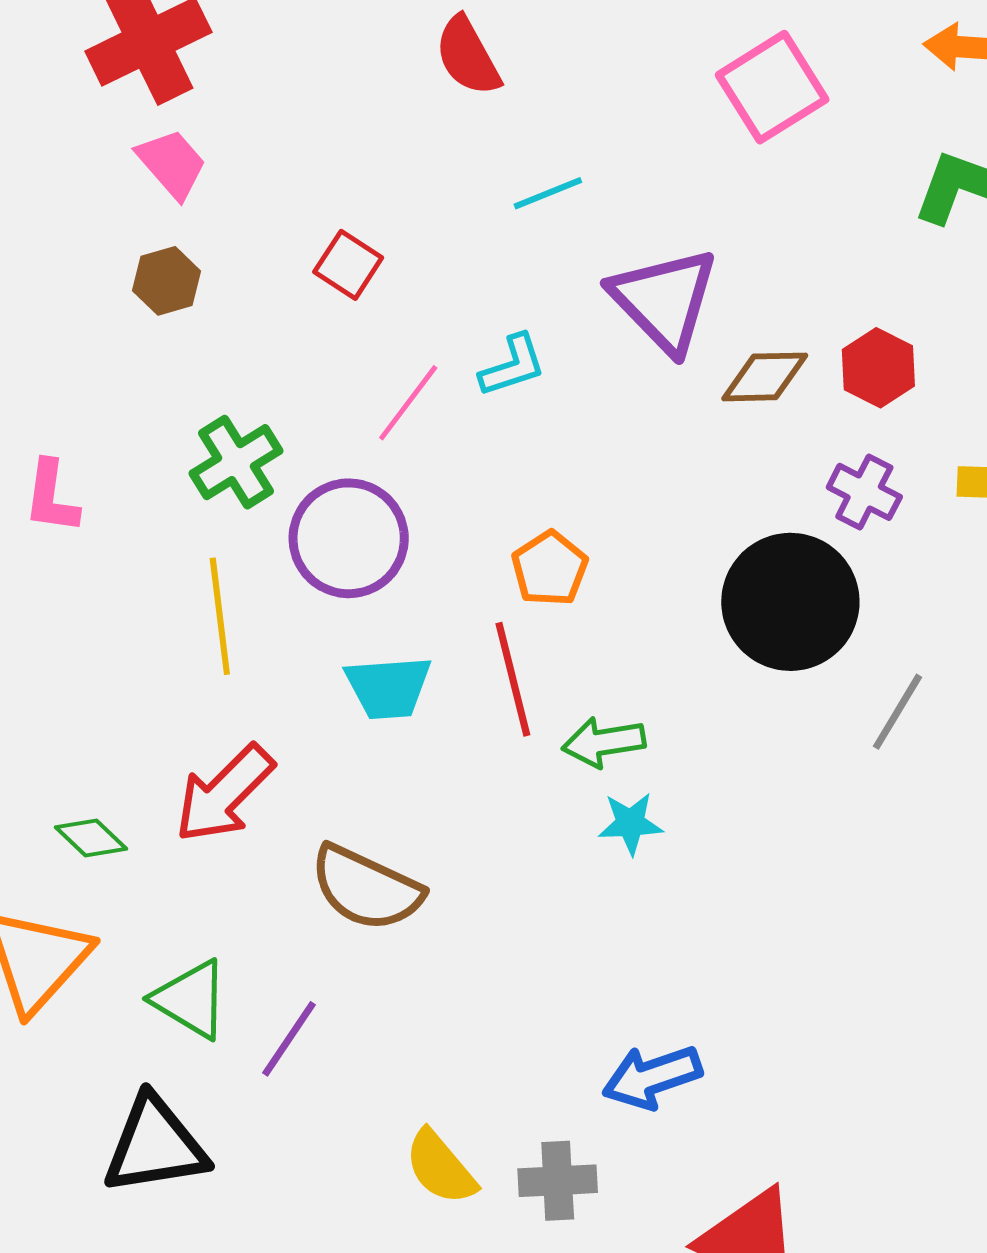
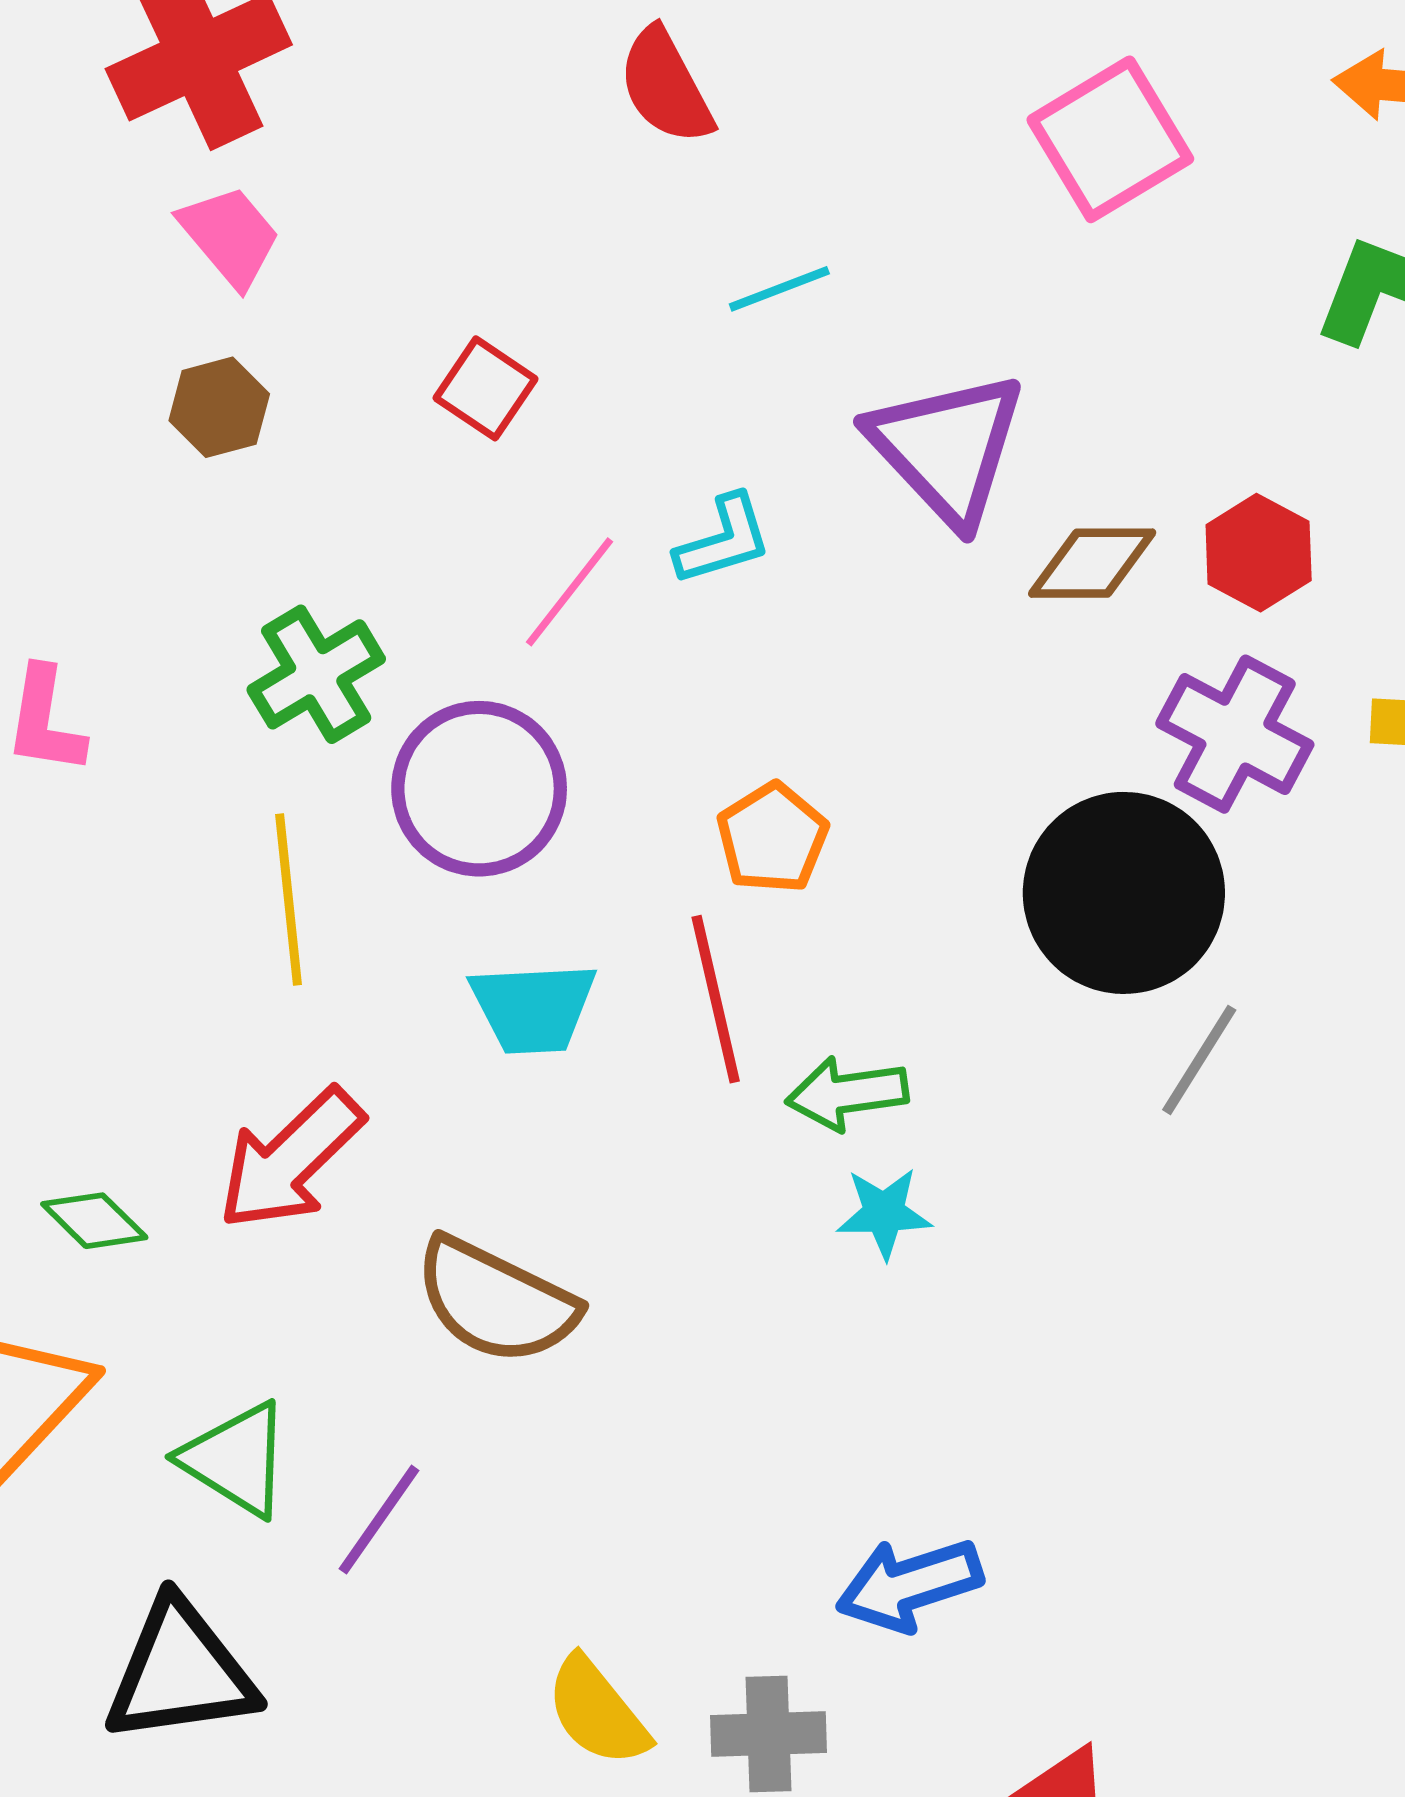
purple cross: (864, 492) -> (1235, 734), size x1.4
gray line: (898, 712) -> (1199, 1060), moved

